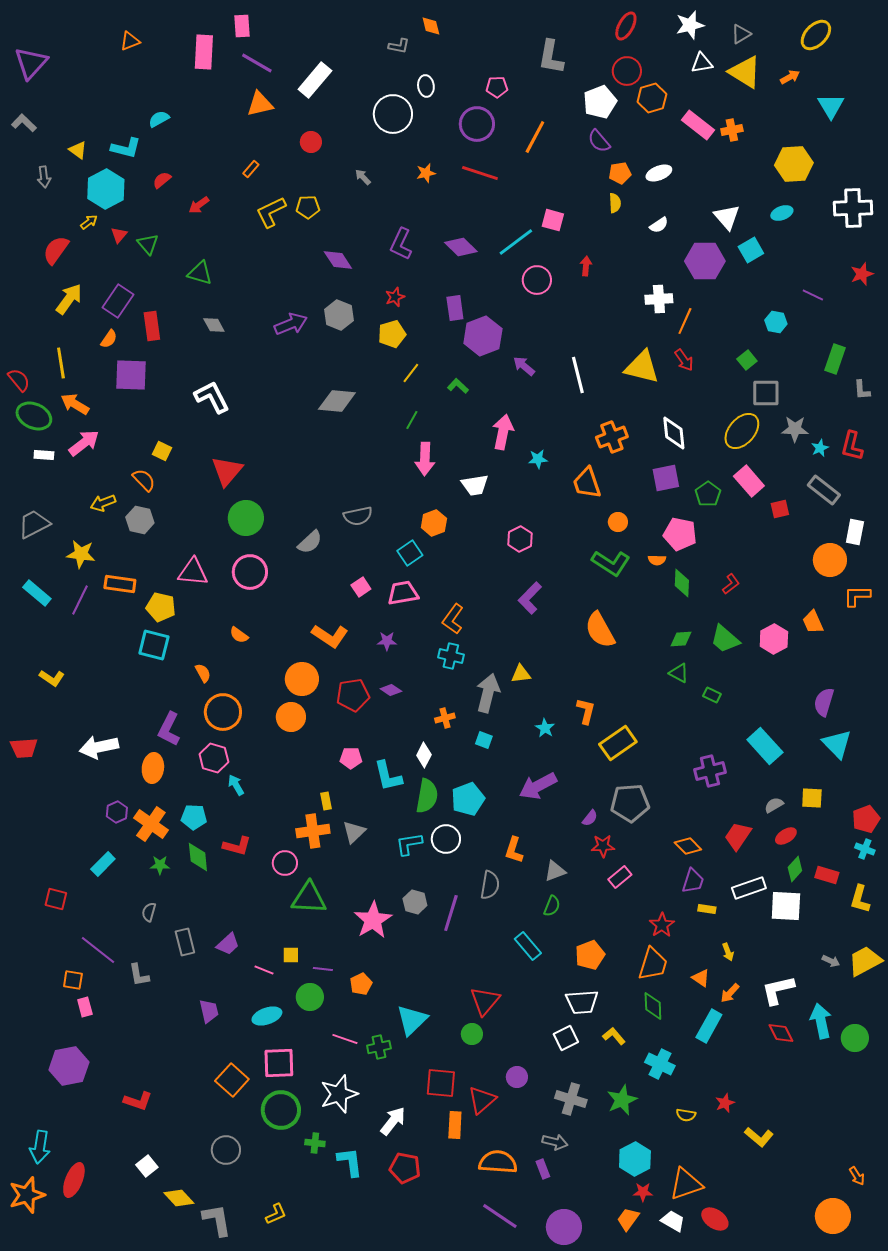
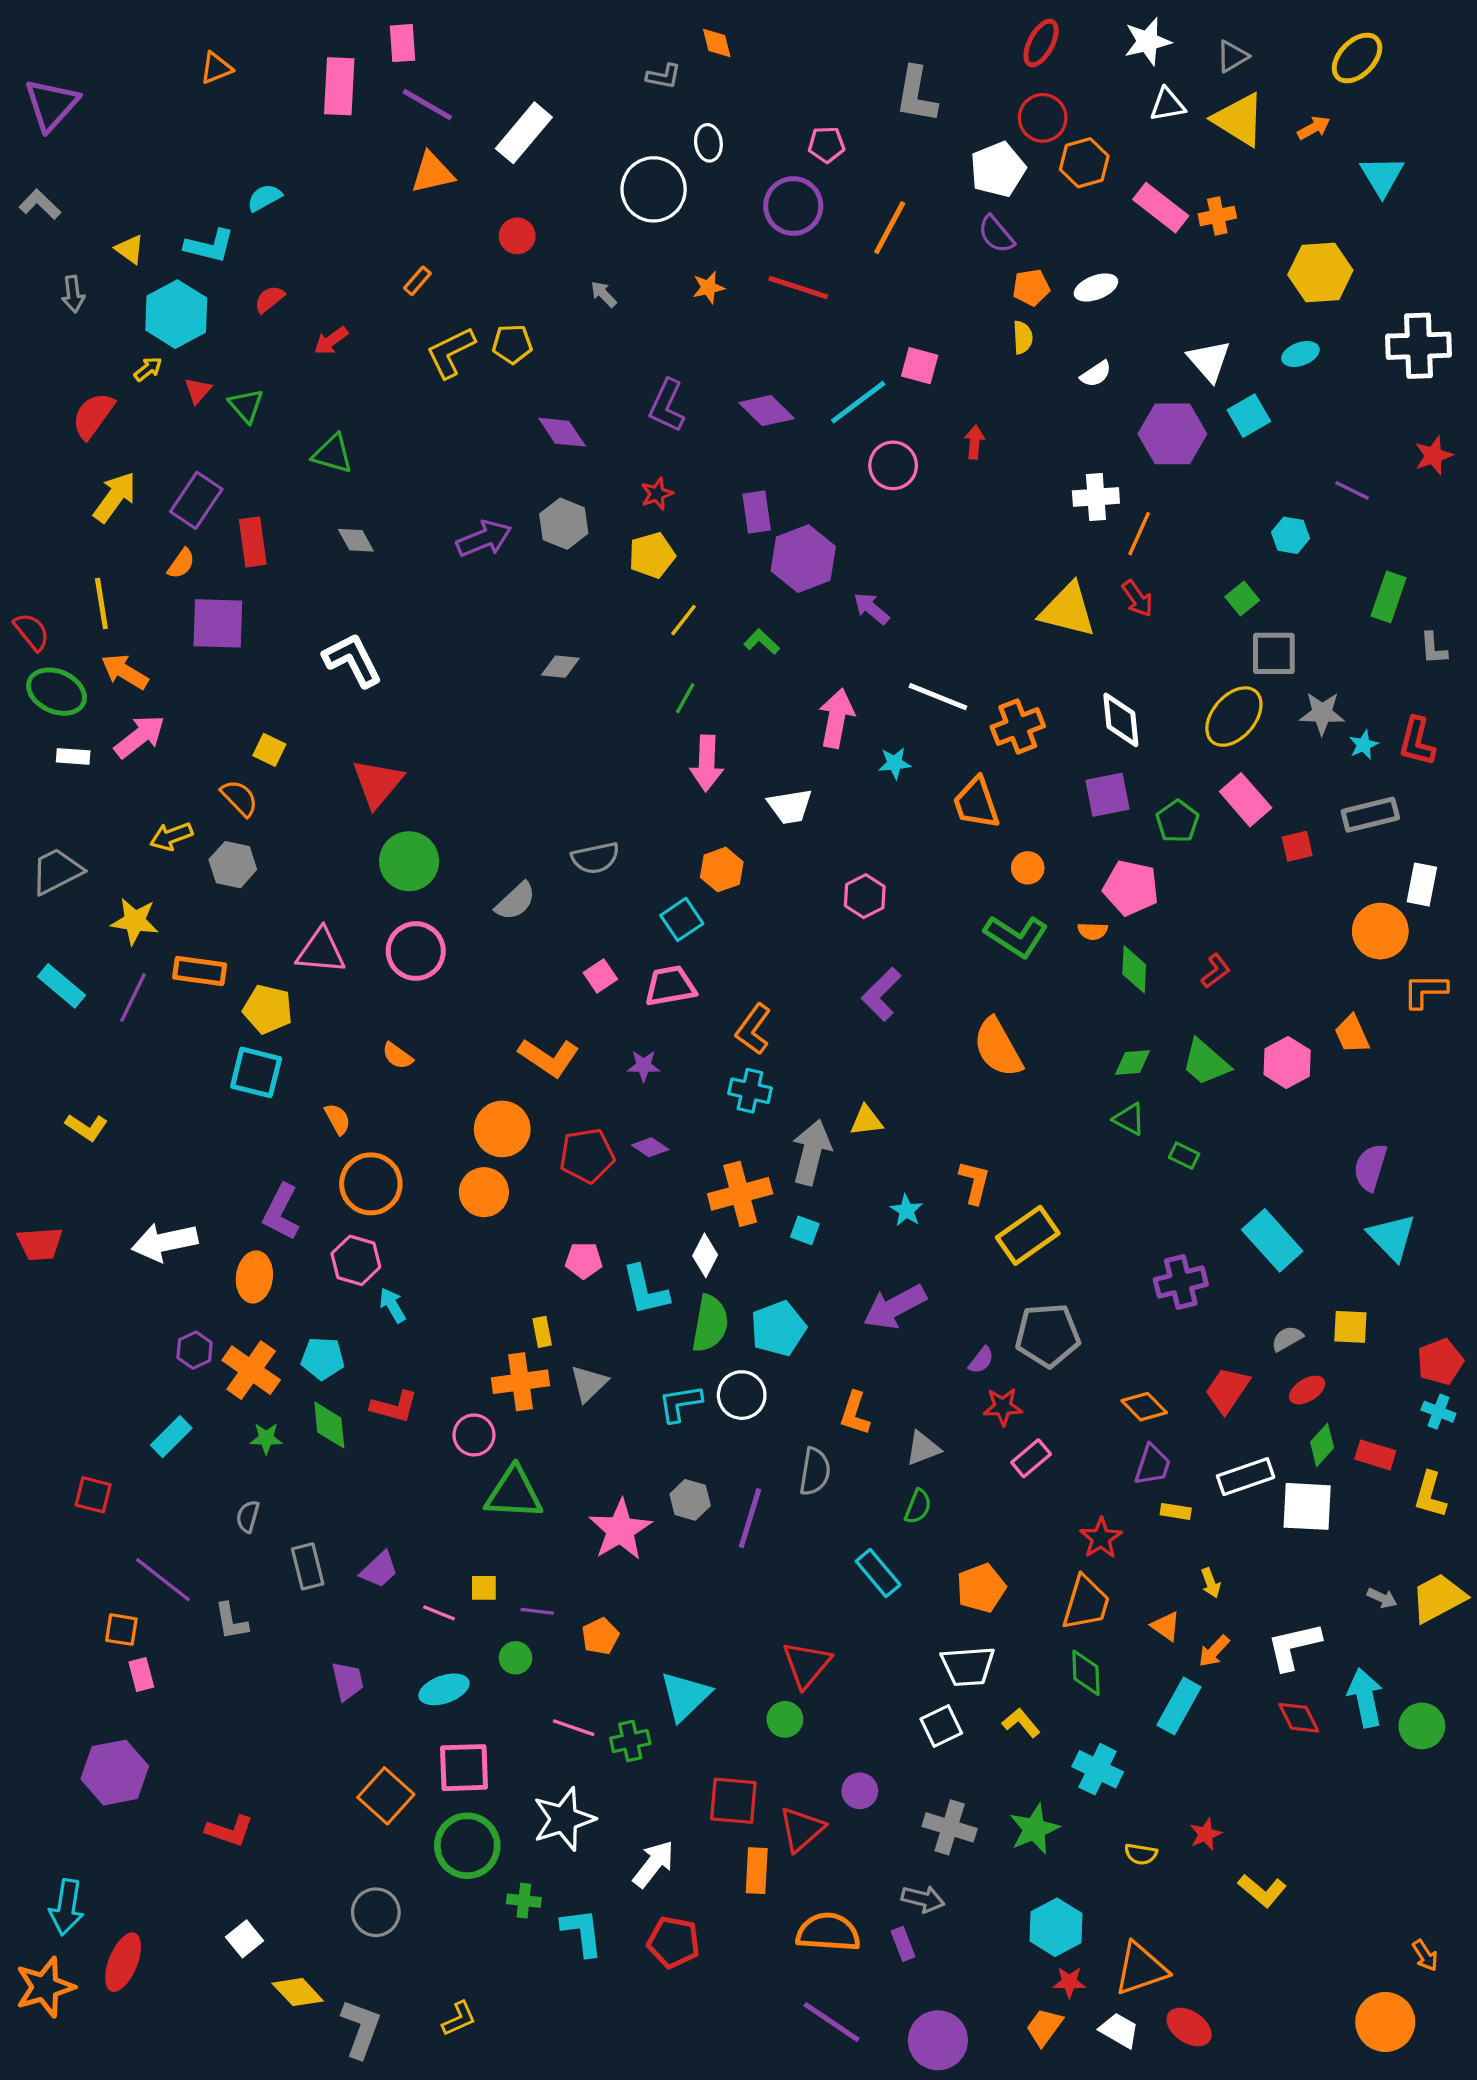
white line: (578, 375) -> (938, 697), moved, turned -54
gray diamond: (337, 401) -> (560, 667), size x0.6
gray rectangle: (824, 490) -> (1370, 815), turned -52
orange cross: (445, 718) -> (740, 1194), size x1.8
green circle: (310, 997) -> (516, 1658), size x0.7
gray L-shape: (217, 1220) -> (361, 2029), turned 30

